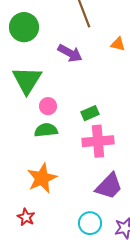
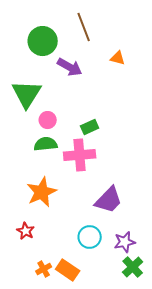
green circle: (24, 27) -> (43, 41), moved
pink cross: (98, 141) -> (80, 155), moved

